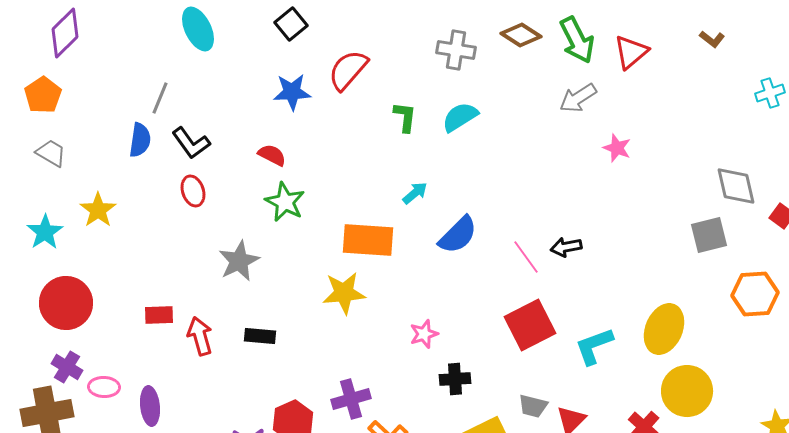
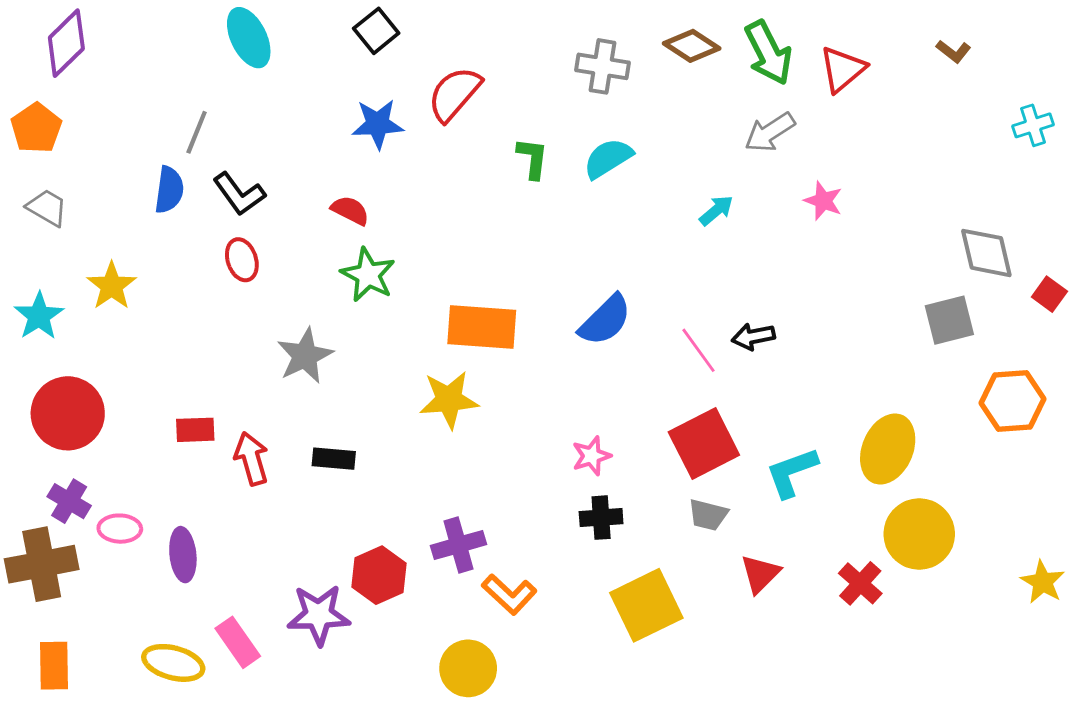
cyan arrow: (415, 193) -> (716, 210), moved
pink star: (424, 334) -> (592, 456), moved
gray trapezoid: (533, 406) -> (708, 515), moved

